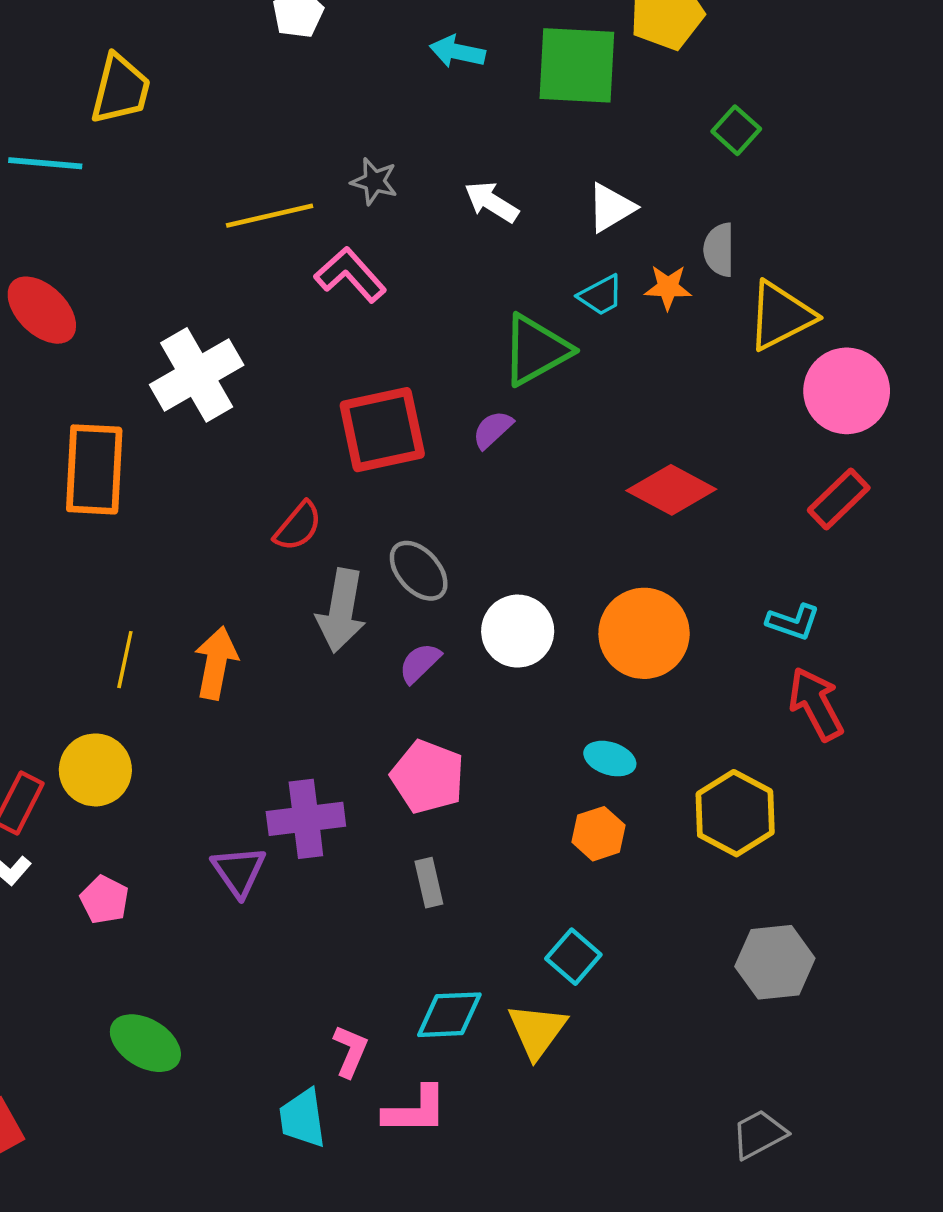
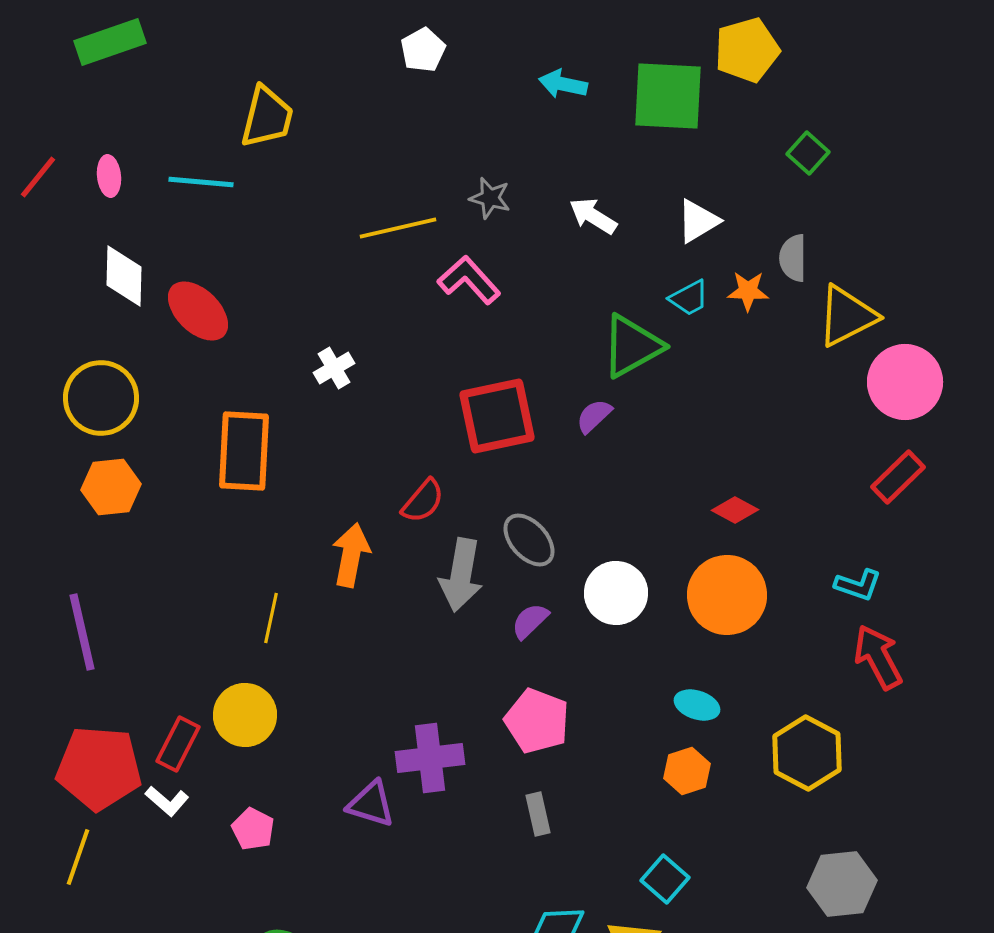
white cross: (197, 375) -> (334, 368), size x0.5
red diamond: (671, 490) -> (735, 510), moved, size x0.6
orange arrow: (216, 663) -> (351, 555), moved
purple triangle: (239, 871) -> (371, 804), turned -38

